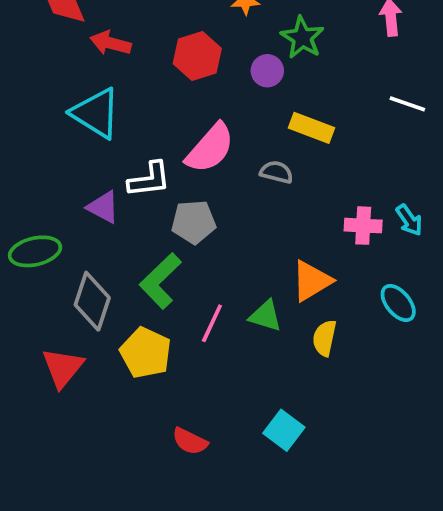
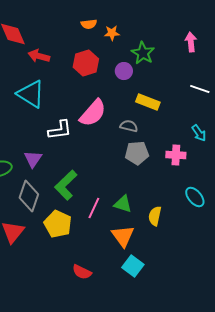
purple triangle: (103, 207) -> (33, 159), moved, turned 36
cyan arrow: (409, 220) -> (199, 133), moved
gray pentagon: (194, 222) -> (137, 153), moved
orange triangle: (312, 281) -> (123, 236), moved, turned -35

